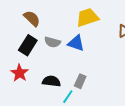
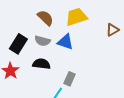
brown semicircle: (32, 19) -> (45, 18), moved
black semicircle: (51, 81) -> (41, 64), moved

